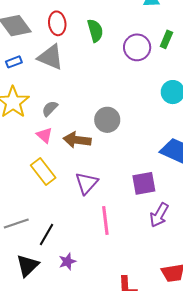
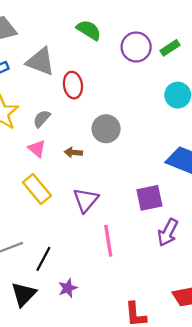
red ellipse: (57, 23) -> (73, 85), moved
green semicircle: (95, 31) -> (89, 30), turned -40
green rectangle: (166, 39) -> (170, 48), moved, turned 36
brown arrow: (77, 140) -> (73, 152), size x0.6

